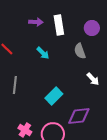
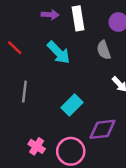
cyan arrow: (43, 53) -> (59, 52), size x1.5

